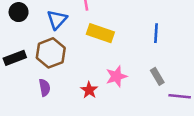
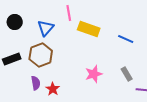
yellow rectangle: (100, 33) -> (89, 29), moved
blue line: (156, 33) -> (126, 39), turned -70
red star: (89, 90) -> (53, 89), moved

